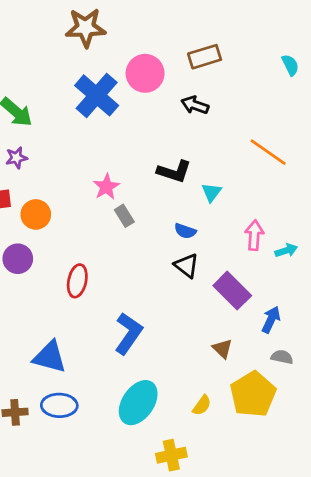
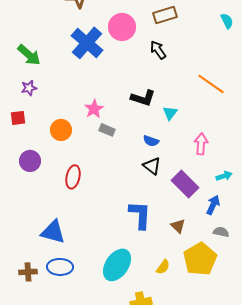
black arrow: (195, 105) -> (158, 50), turned 36
orange circle: (36, 214) -> (61, 130), moved
gray rectangle: (124, 216) -> (107, 130), turned -35
cyan arrow: (286, 250) -> (224, 176), moved
blue L-shape: (128, 333) -> (140, 215), moved, turned -32

